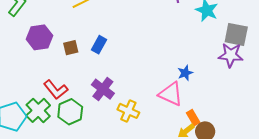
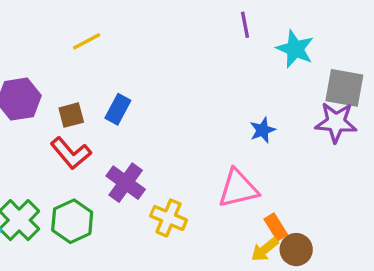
blue star: (185, 73) -> (263, 130), moved
red L-shape: (56, 90) -> (71, 153), moved
pink triangle: (171, 94) -> (238, 188), turned -36

